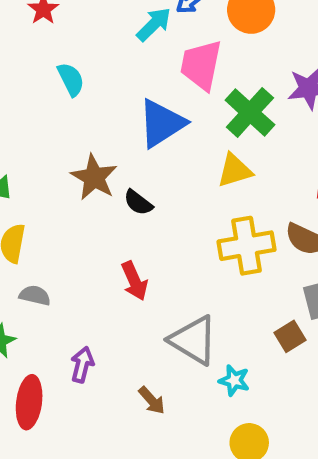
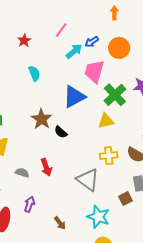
yellow cross: (247, 246) -> (109, 156), size x0.7
red arrow: (134, 281) -> (46, 167), moved
gray semicircle: (35, 295) -> (22, 173), moved
gray triangle: (193, 340) -> (88, 180), moved
cyan star: (234, 380) -> (98, 217), size x1.6

